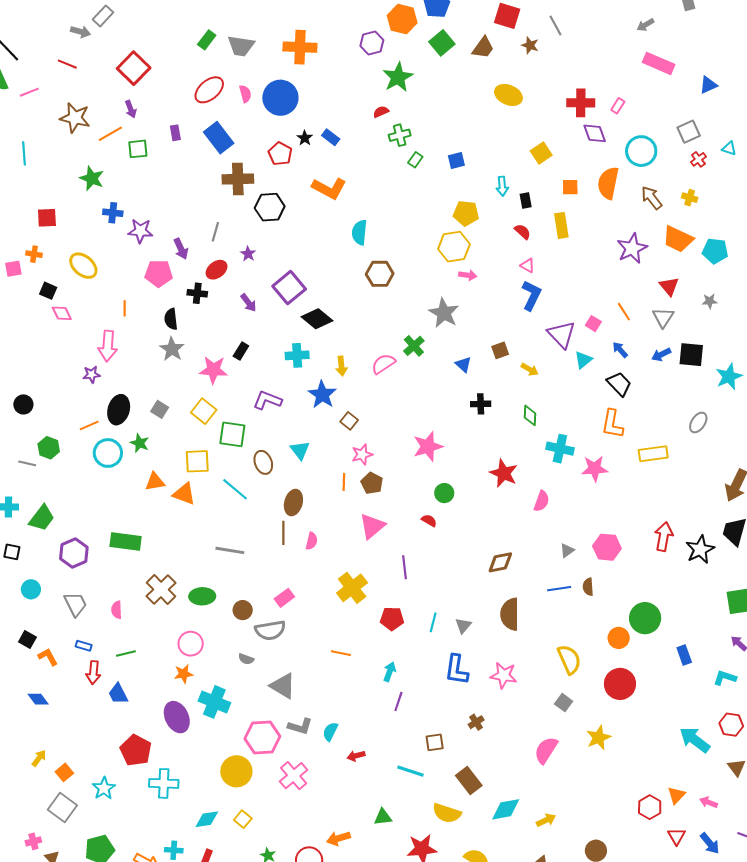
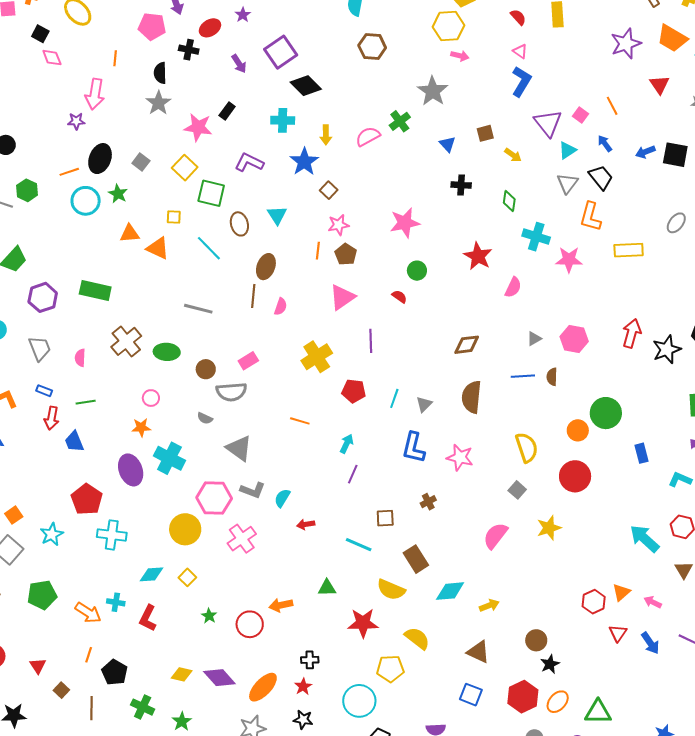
gray triangle: (663, 317) -> (567, 183), moved
yellow square: (197, 461) -> (174, 217), size x0.6
pink circle: (191, 644) -> (151, 398), size x0.7

